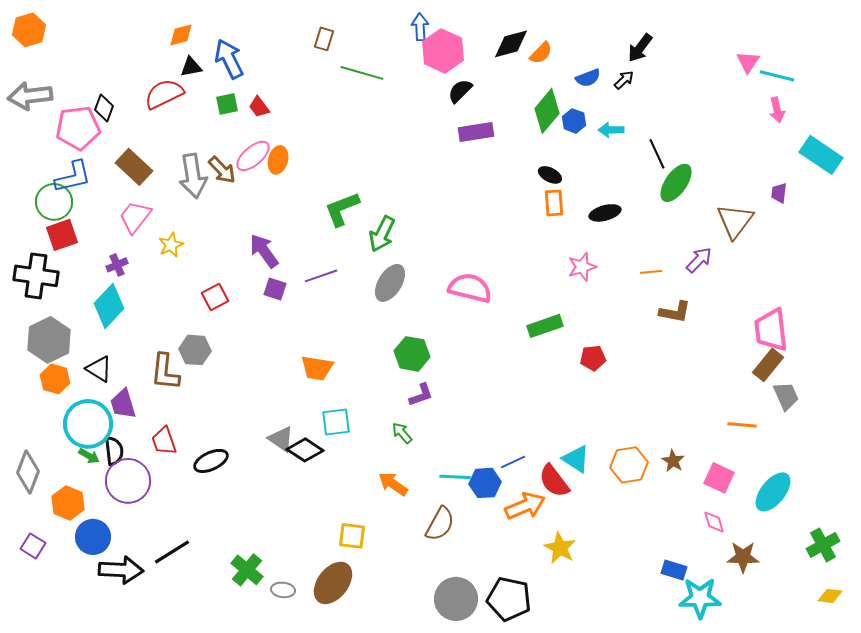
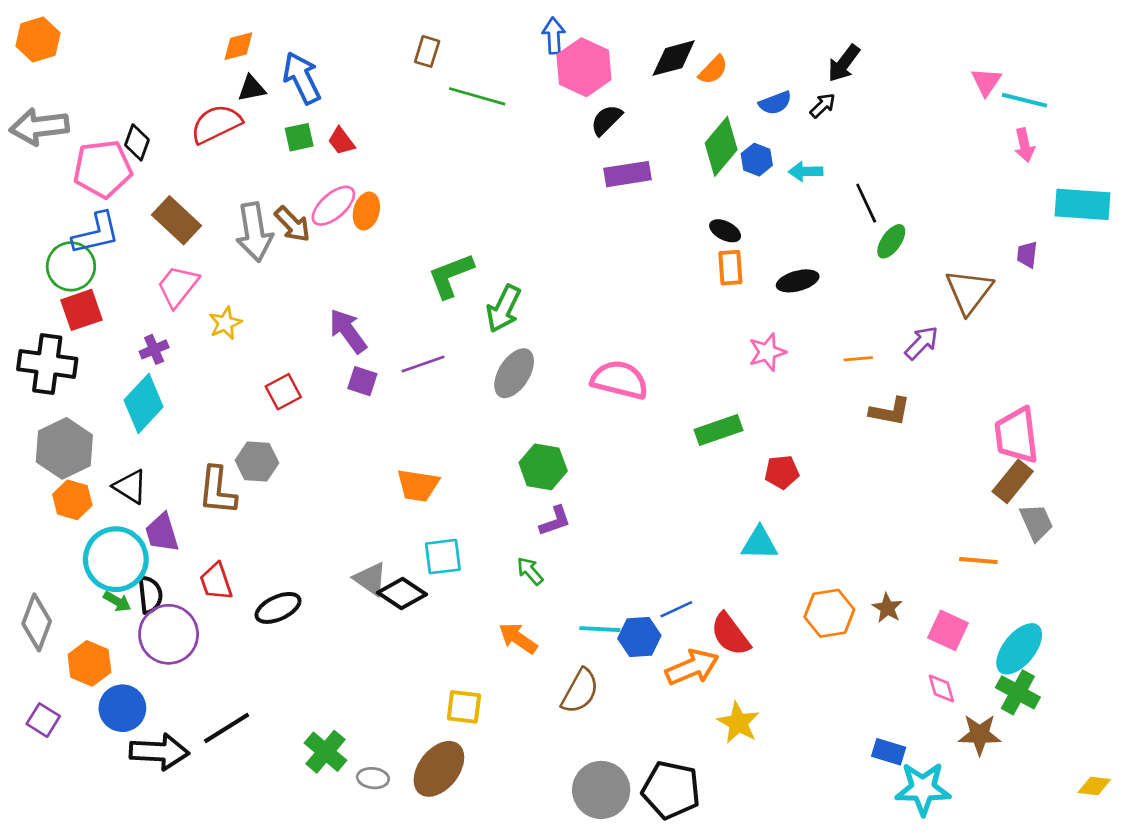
cyan rectangle: (821, 155) -> (1082, 204), turned -30
green ellipse: (676, 183) -> (891, 241), size x0.7
cyan triangle: (576, 459) -> (759, 543), moved, turned -32
green cross: (823, 545) -> (1018, 692), moved, turned -32

